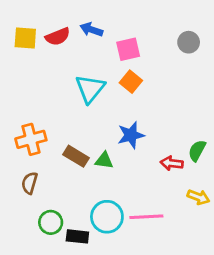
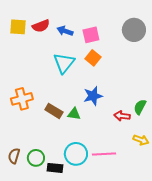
blue arrow: (91, 30) -> (65, 31), moved
gray circle: (189, 42) -> (134, 30), size x1.5
brown semicircle: (30, 183) -> (14, 156), moved

